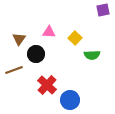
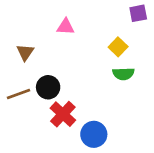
pink triangle: (49, 32) -> (66, 27), moved
yellow square: (75, 38) -> (118, 47), moved
black circle: (36, 54) -> (48, 87), moved

